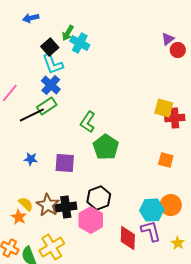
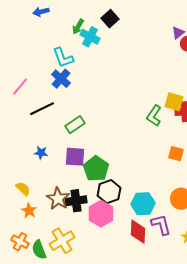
black square: (50, 47) -> (110, 19), moved
green rectangle: (47, 106) -> (75, 125), moved
green L-shape: (88, 122) -> (154, 116), moved
green pentagon: (106, 147) -> (96, 169), moved
yellow semicircle: (26, 204) -> (23, 189), moved
cyan hexagon: (152, 210) -> (143, 204), moved

